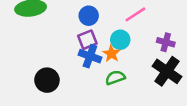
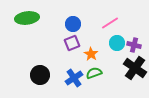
cyan circle: (120, 40) -> (117, 43), moved
blue cross: (90, 56) -> (74, 78), moved, turned 36

